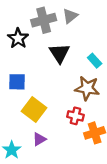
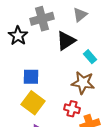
gray triangle: (70, 16) -> (80, 15), moved
black triangle: (60, 53) -> (66, 41), moved, turned 30
blue square: (17, 82) -> (31, 77), moved

